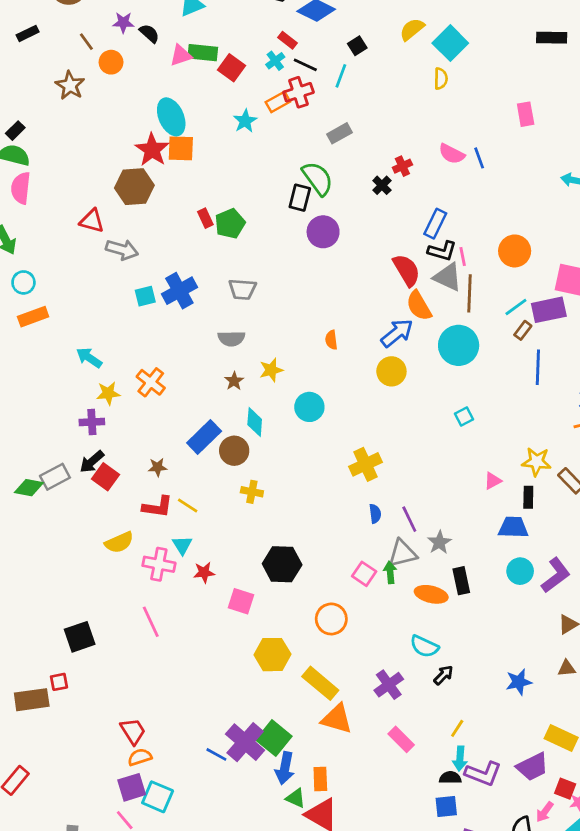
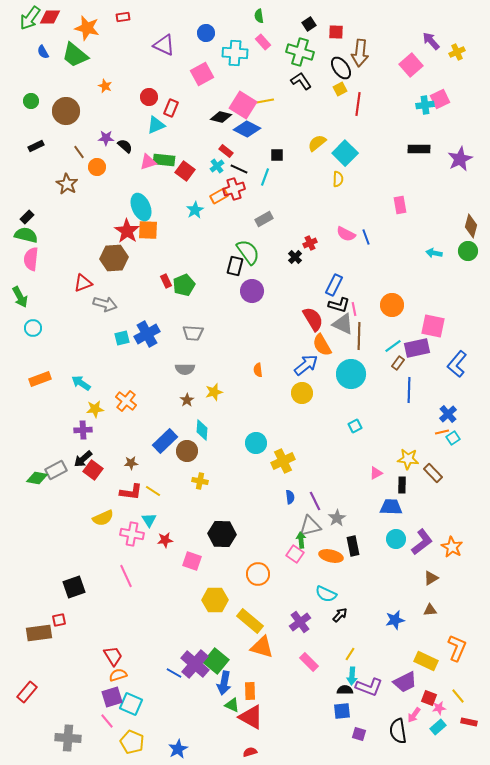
black square: (357, 46) -> (277, 155), turned 32
red triangle: (92, 221) -> (83, 283), turned -36
orange rectangle: (33, 317) -> (40, 379), moved
cyan circle: (309, 407) -> (256, 443), moved
pink square: (364, 574) -> (295, 554), moved

